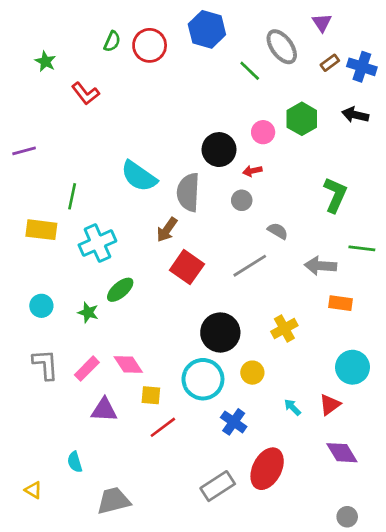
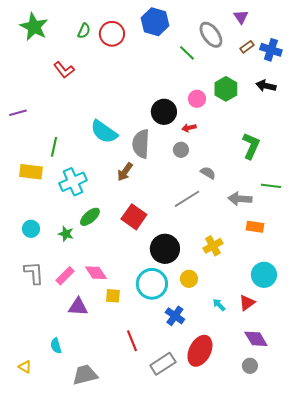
green star: (45, 61) -> (34, 27), moved, size x1.8
red square: (187, 267) -> (134, 217), moved
red line: (163, 427) -> (132, 341), moved, turned -75
gray circle: (347, 517) -> (250, 366), moved

